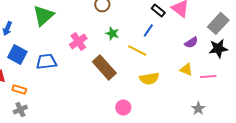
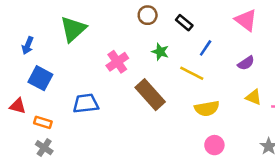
black rectangle: (158, 10) -> (184, 23), moved
purple semicircle: (191, 42) -> (246, 63), moved
blue trapezoid: (46, 61) -> (86, 103), moved
pink circle: (123, 107) -> (214, 145), moved
gray cross: (20, 109) -> (44, 148), turned -32

